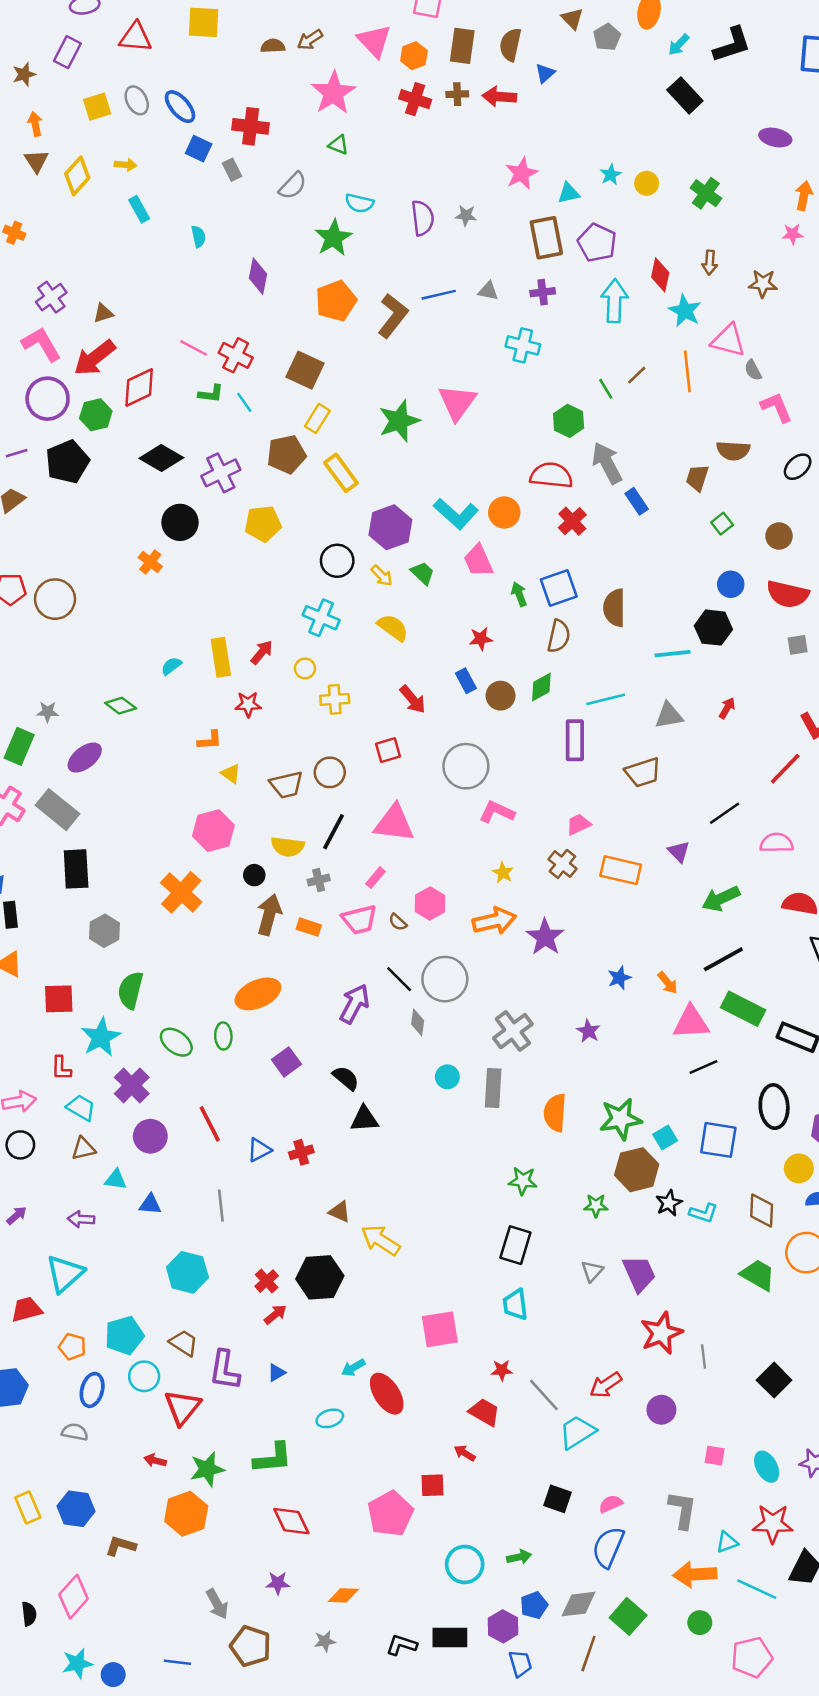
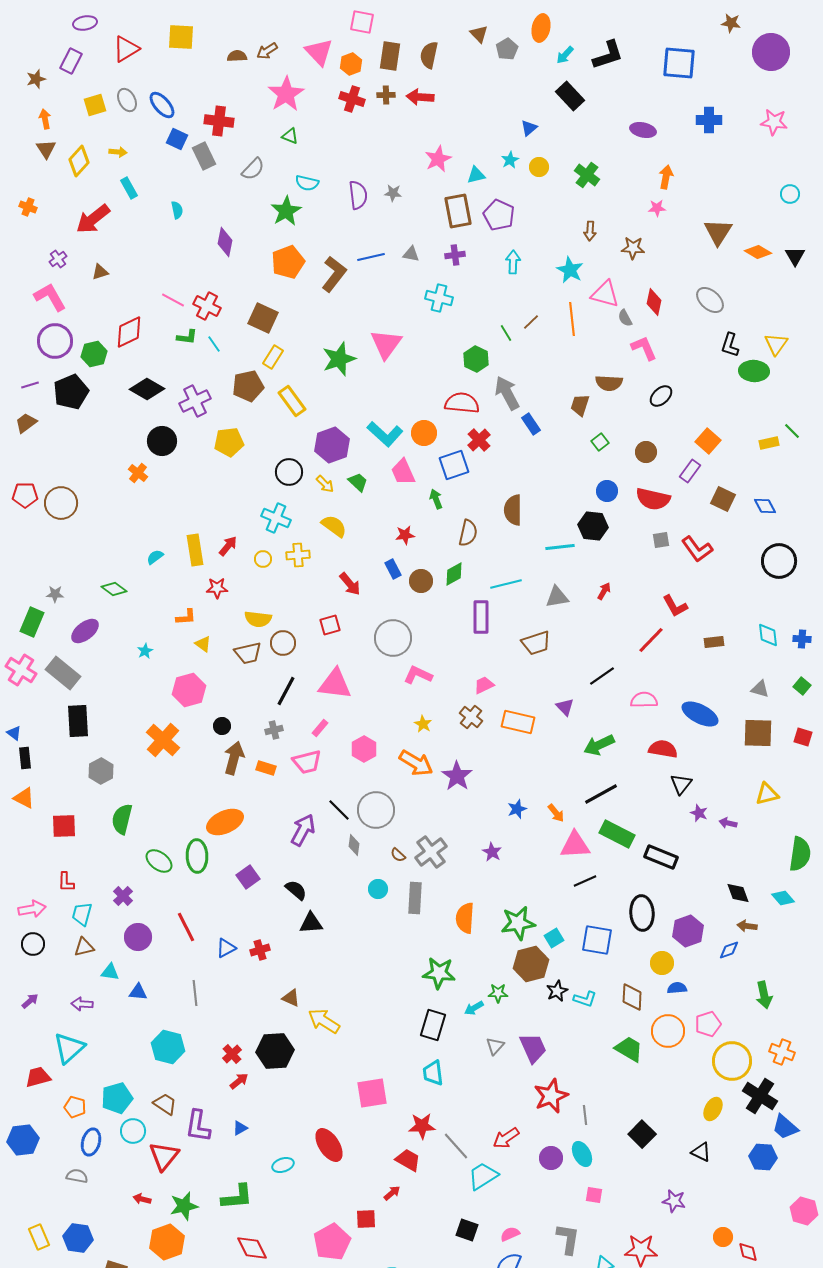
red triangle: (135, 37) -> (126, 49), turned -36
blue triangle: (545, 73) -> (529, 128), moved
gray rectangle: (232, 170) -> (204, 156), size x1.5
red diamond: (660, 275) -> (654, 302), moved
purple cross: (51, 297) -> (58, 259), size x0.7
cyan arrow: (614, 301) -> (513, 262), size x0.7
red arrow: (95, 358) -> (93, 219), moved
blue square: (559, 588) -> (454, 465), moved
yellow cross: (335, 699) -> (298, 555), moved
yellow semicircle: (288, 847) -> (258, 619), moved
orange arrow: (494, 921) -> (416, 763), turned 44
brown semicircle: (398, 922) -> (398, 855), moved
green ellipse: (223, 1036) -> (197, 856), size x1.5
cyan star: (101, 1037) -> (145, 651), moved, size x0.5
purple cross: (132, 1085) -> (123, 896), size x0.7
cyan trapezoid: (81, 1108) -> (82, 914), turned -105
green star: (523, 1181) -> (439, 973), size x1.4
cyan arrow: (353, 1368) -> (474, 1008), moved
red star: (502, 1370) -> (422, 1126), size x1.5
red arrow: (465, 1453) -> (392, 1193), turned 108
cyan ellipse: (767, 1467) -> (582, 1154), moved

